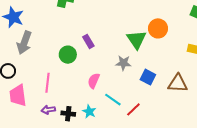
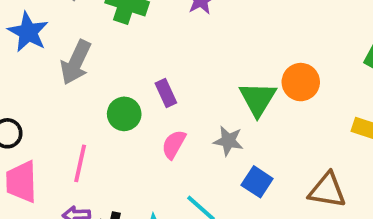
gray arrow: (24, 43) -> (76, 62), moved
blue square: (148, 77) -> (257, 182), moved
pink semicircle: (94, 81) -> (174, 144), moved

